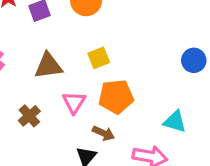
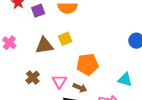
yellow square: (99, 58) -> (65, 39), moved
pink triangle: (74, 102) -> (59, 81), moved

